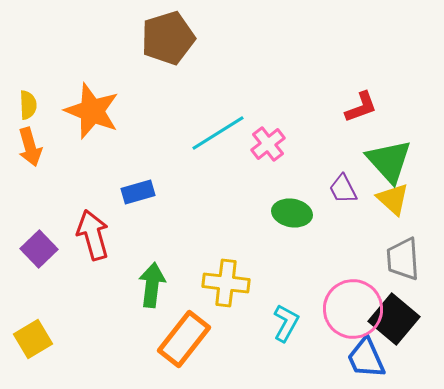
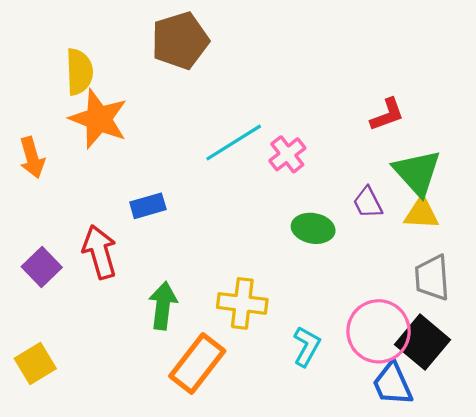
yellow semicircle: (28, 105) -> (79, 72), moved, size x1.5
yellow triangle: (393, 199) -> (421, 213), turned -39

